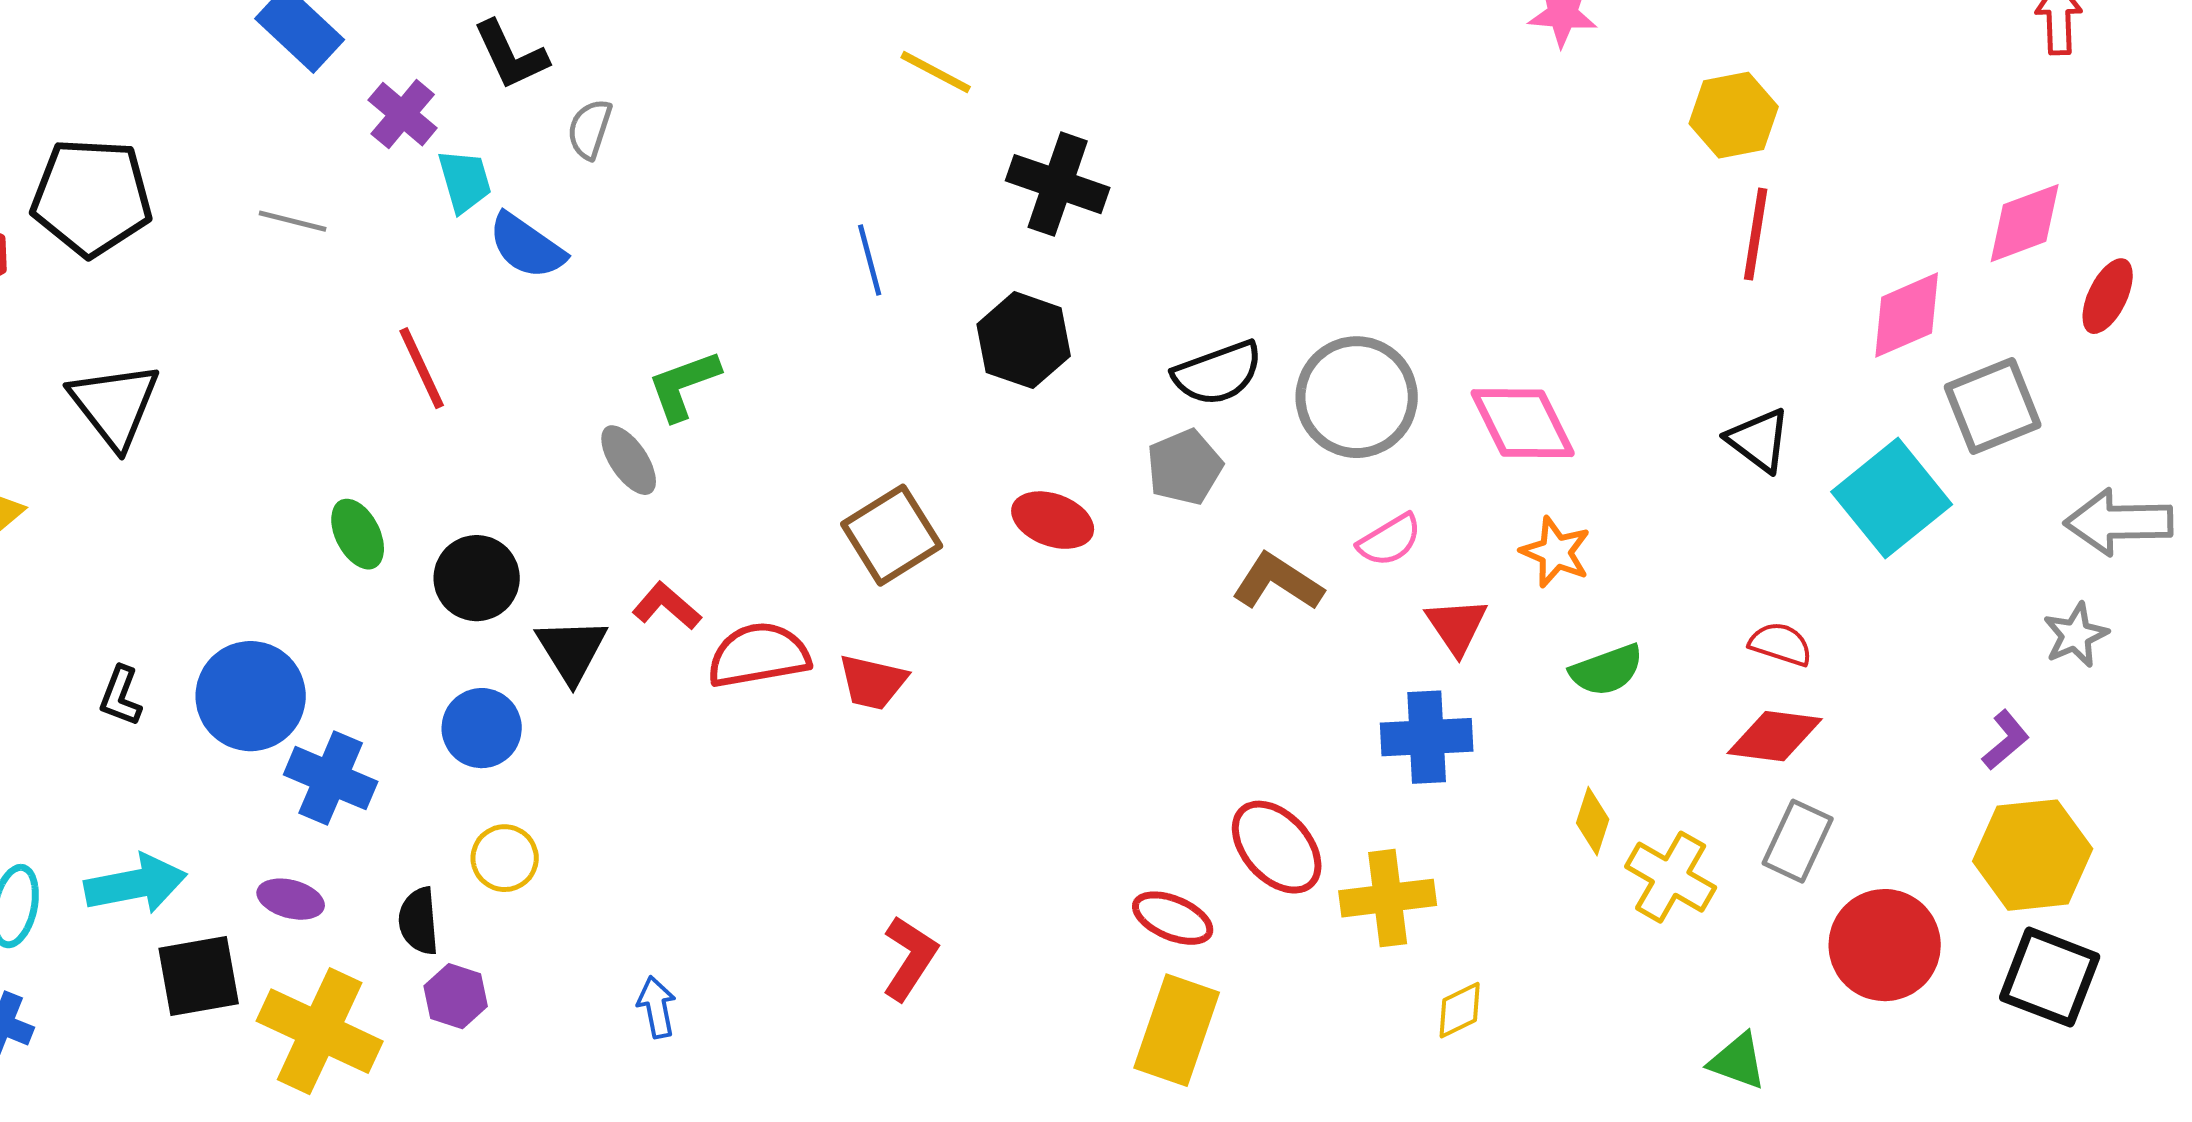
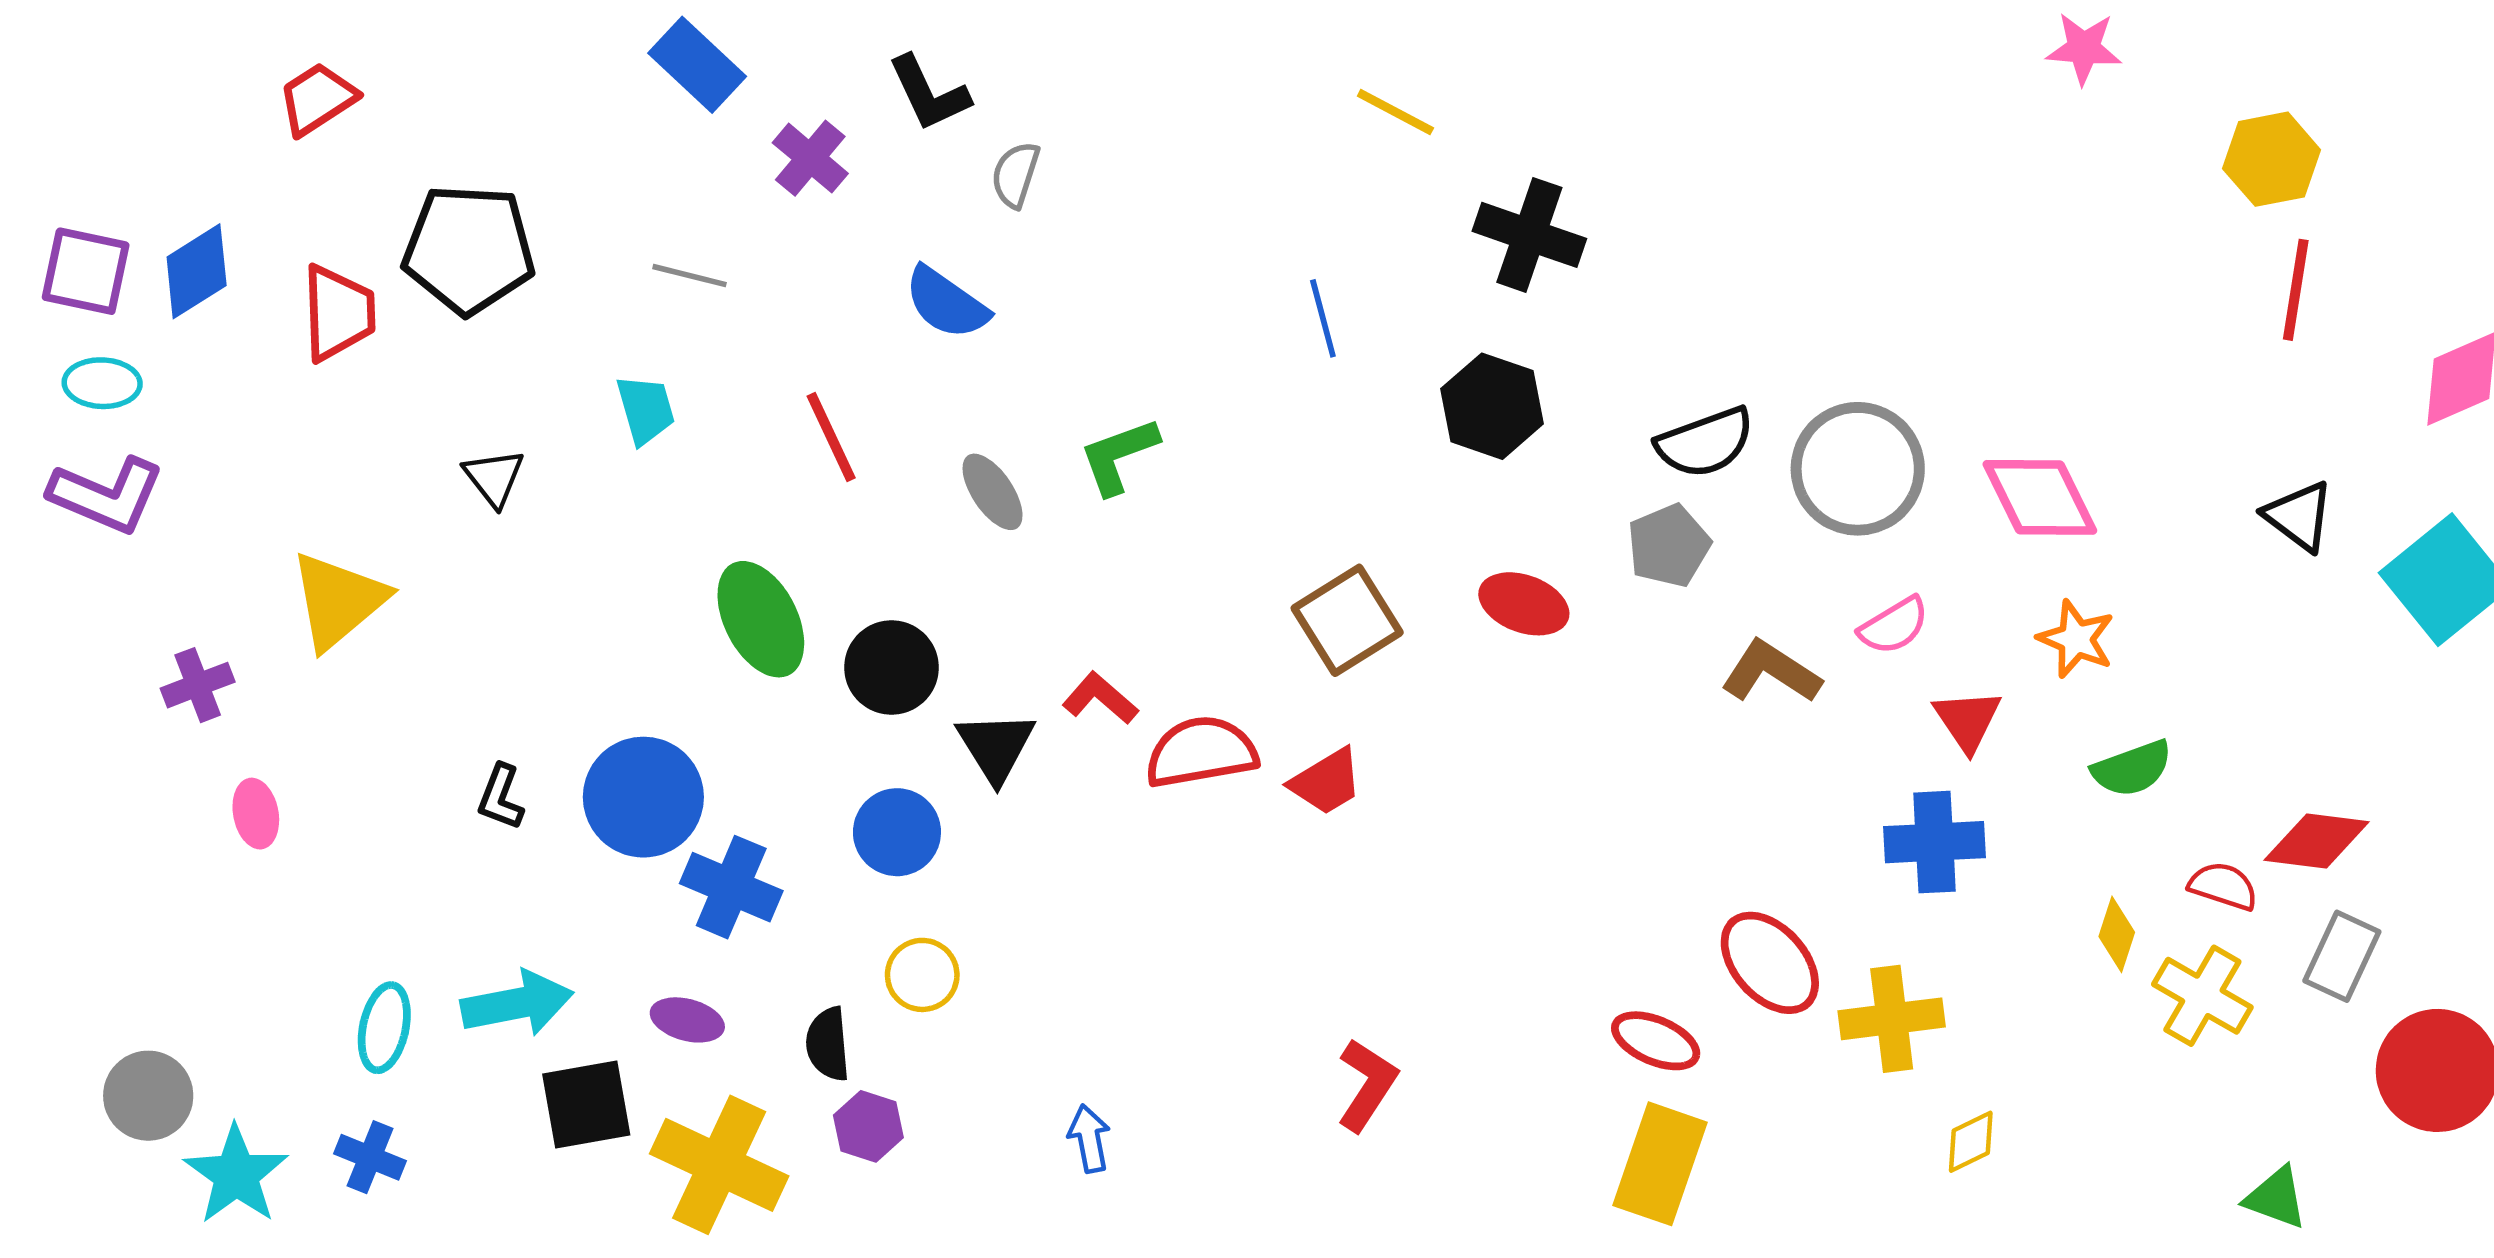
cyan trapezoid: (465, 181) -> (646, 410), moved
black triangle: (115, 405) -> (494, 478), size x0.6
gray ellipse: (629, 460) -> (993, 492), moved
green ellipse: (358, 534) -> (761, 619), size x1.5
red semicircle: (1781, 644) -> (2223, 886), moved
red trapezoid: (873, 682) -> (1326, 782), turned -44

